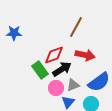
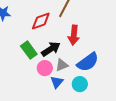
red diamond: (54, 55) -> (41, 21), moved
red arrow: (85, 55) -> (74, 35), turned 84

